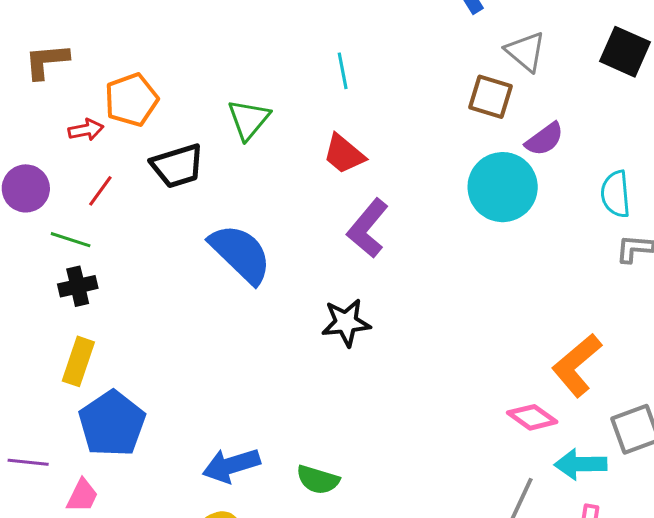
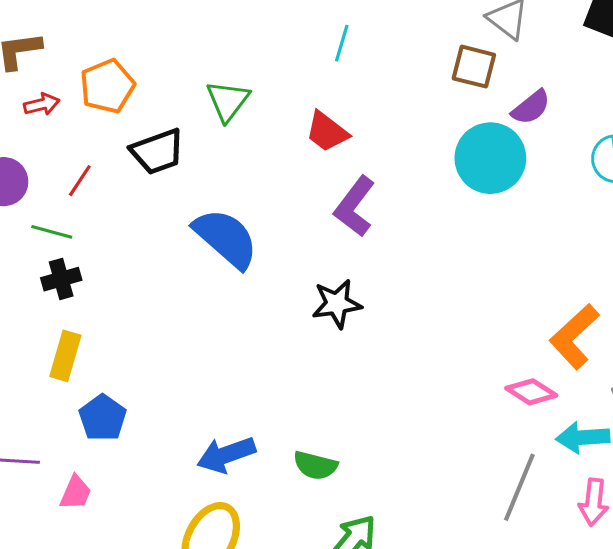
cyan line: (343, 71) -> (342, 43), moved, turned 30
red arrow: (86, 130) -> (42, 104), moved
blue pentagon: (112, 424) -> (103, 418), size x0.7

